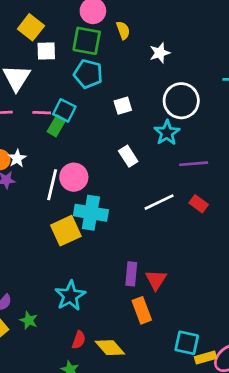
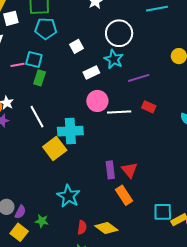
green rectangle: (57, 126) -> (40, 78), moved
white rectangle: (128, 156) -> (91, 73), moved, turned -70
pink circle: (74, 177) -> (97, 101), moved
white line: (52, 185) -> (37, 117), turned -30
white line: (159, 202) -> (119, 112), turned 35

